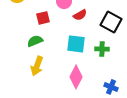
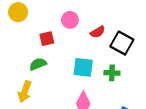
red semicircle: (80, 15) -> (98, 32), moved
yellow arrow: (37, 66) -> (25, 92), moved

